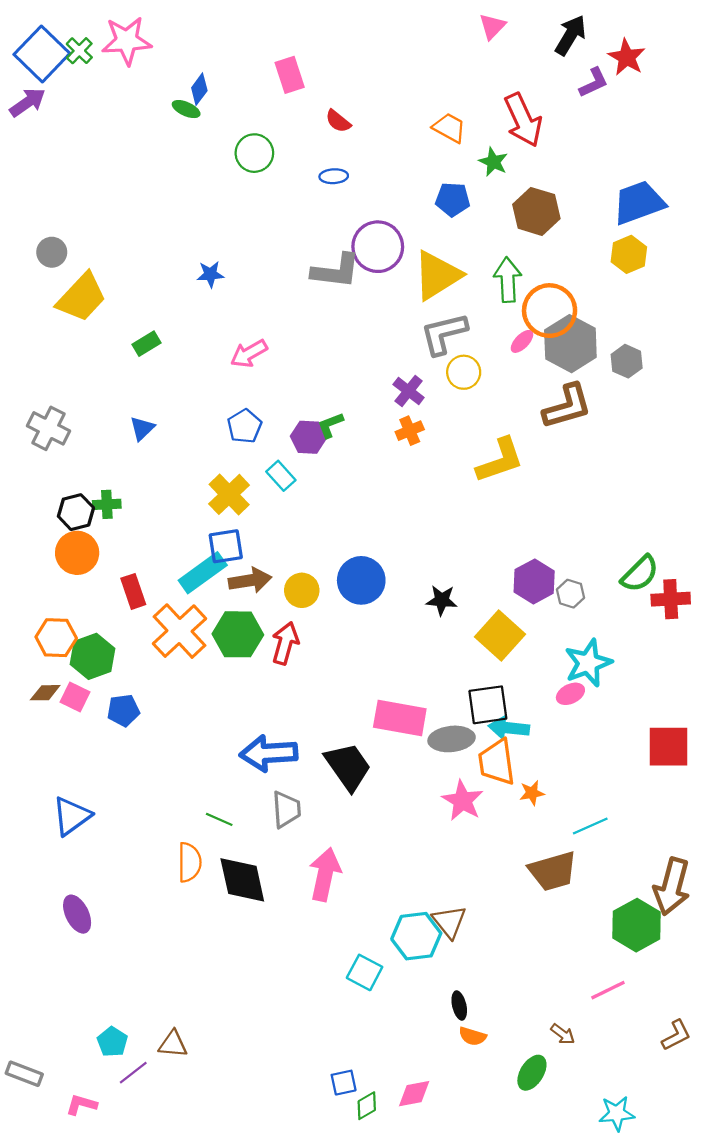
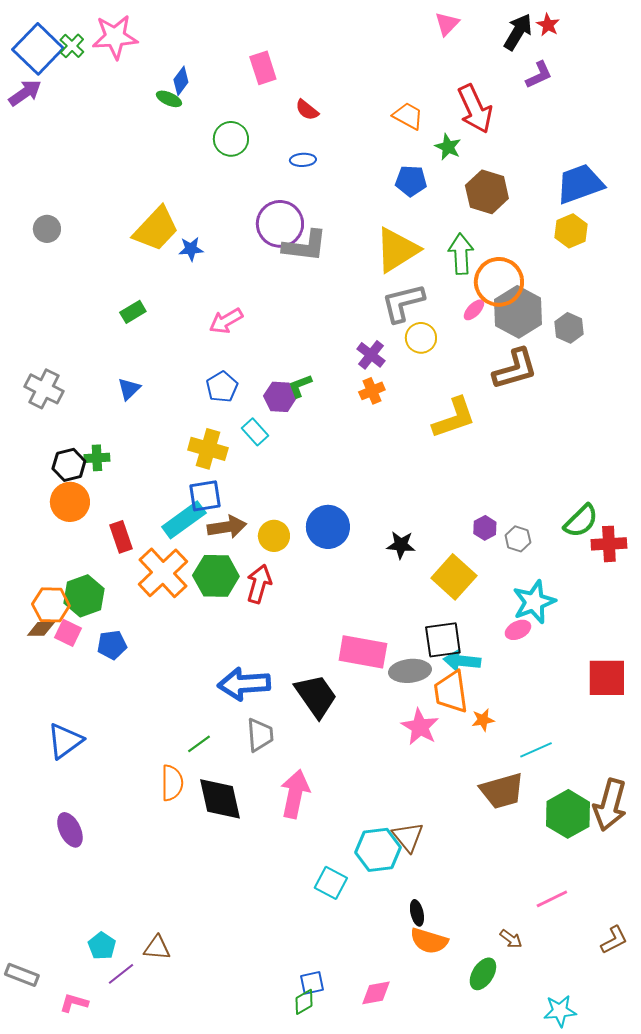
red star: (627, 57) -> (548, 25), moved, size x0.7
purple circle: (378, 247) -> (280, 224), moved
yellow trapezoid: (81, 297) -> (156, 229), moved
yellow cross: (229, 494) -> (208, 449), turned -30
purple hexagon: (534, 581) -> (485, 528), size x0.6
orange hexagon: (56, 638) -> (51, 605), moved
green line: (219, 819) -> (199, 744), turned -60
green hexagon: (637, 925) -> (568, 814), moved
orange semicircle: (472, 1036) -> (429, 941), size x1.5
green diamond: (367, 1106) -> (304, 1002), moved

